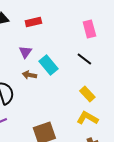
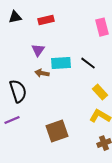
black line: (84, 59) -> (88, 63), moved
cyan rectangle: (48, 65) -> (61, 63), turned -54

